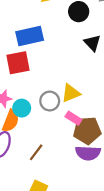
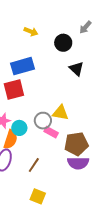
yellow triangle: (71, 93) -> (60, 113), turned 36
pink rectangle: (73, 118) -> (51, 132), moved

